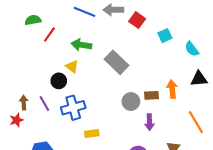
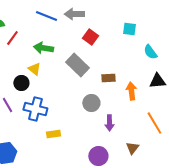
red square: (137, 20) -> (90, 37), moved
cyan square: (165, 36) -> (129, 29), moved, turned 32
brown rectangle: (152, 95) -> (108, 78), moved
blue cross: (73, 108) -> (35, 109), turned 30

